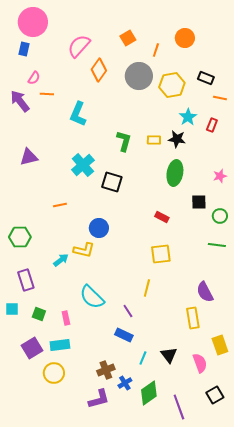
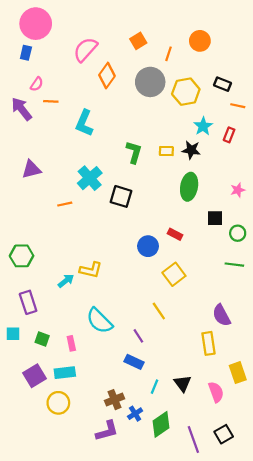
orange line: (60, 205) -> (65, 204), moved
blue circle: (99, 228) -> (148, 246), moved
yellow square: (161, 254) -> (174, 274), turned -30
yellow line: (147, 288) -> (159, 311), turned -48
black square: (215, 395) -> (224, 434), moved

